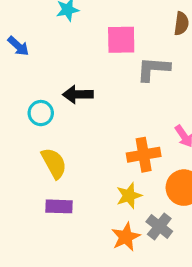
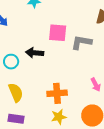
pink square: (121, 40) -> (58, 33), moved
orange cross: (144, 155) -> (57, 93), moved

